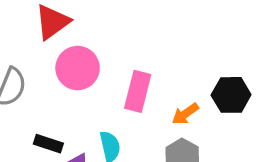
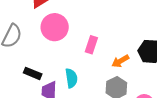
pink rectangle: (138, 91) -> (91, 45), size x0.7

